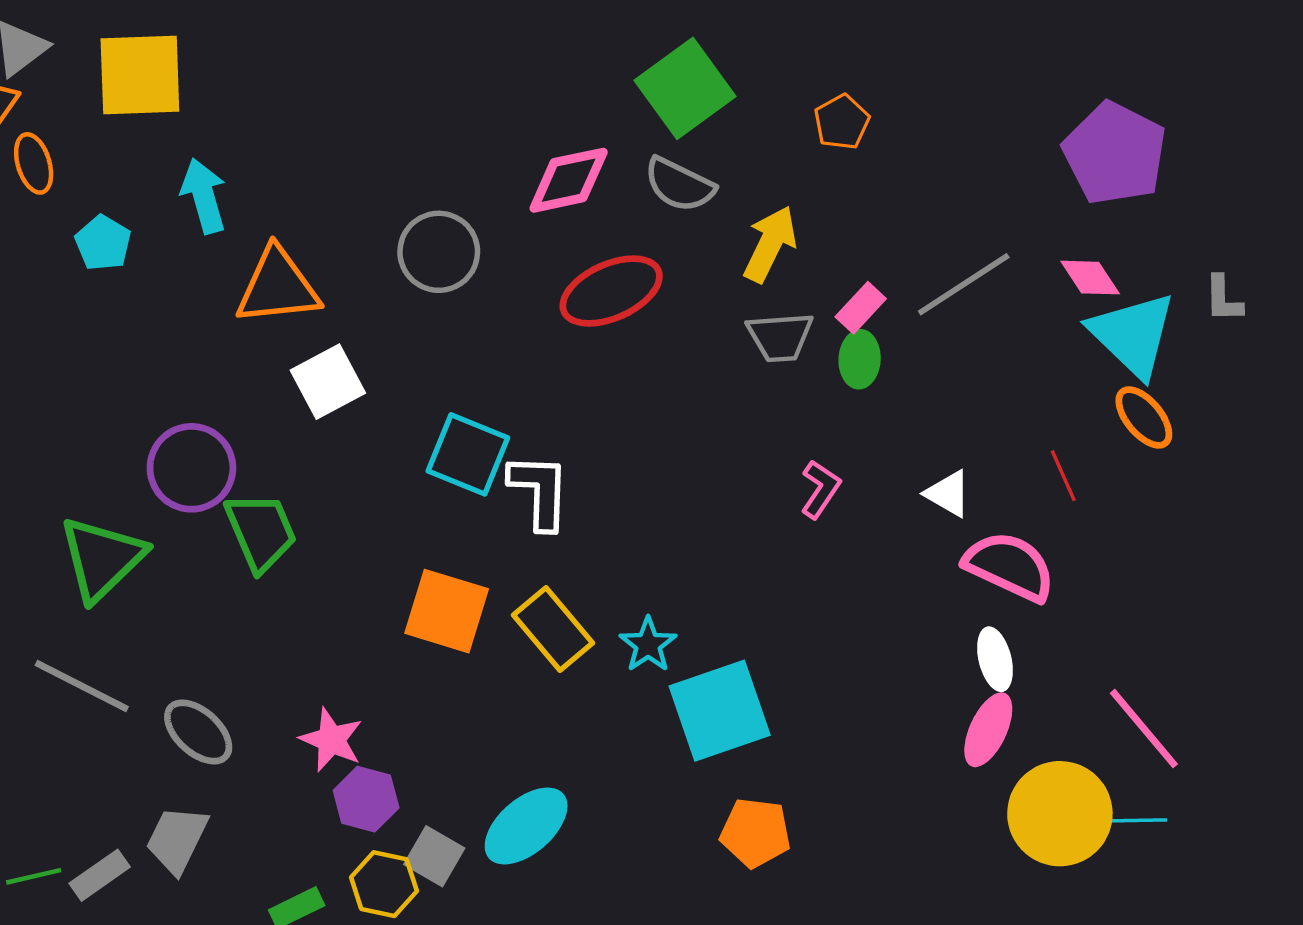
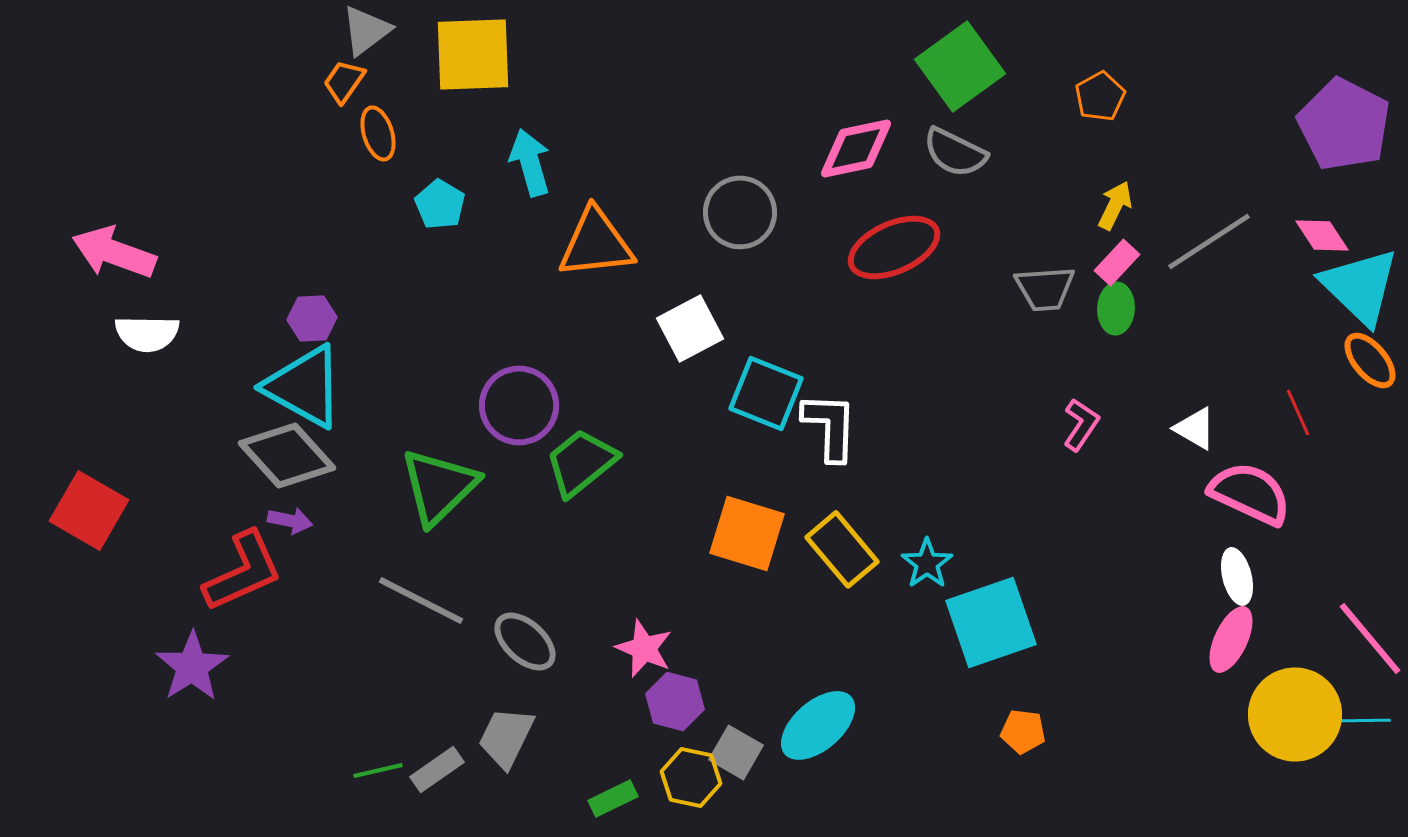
yellow arrow: (770, 244) -> (1115, 205), moved, size x0.7
white square: (328, 382) -> (690, 328), moved
green trapezoid: (261, 532) -> (581, 462), turned -106
orange pentagon: (755, 833) -> (1023, 731), size x0.7

